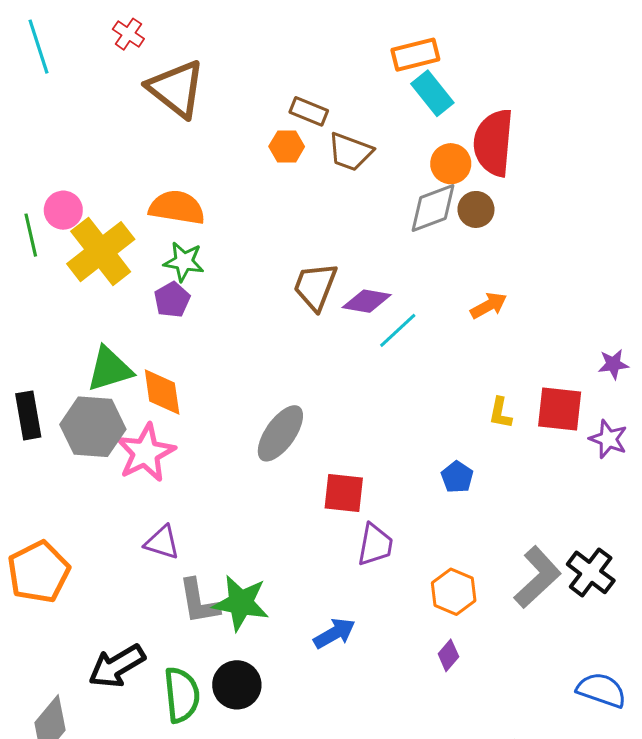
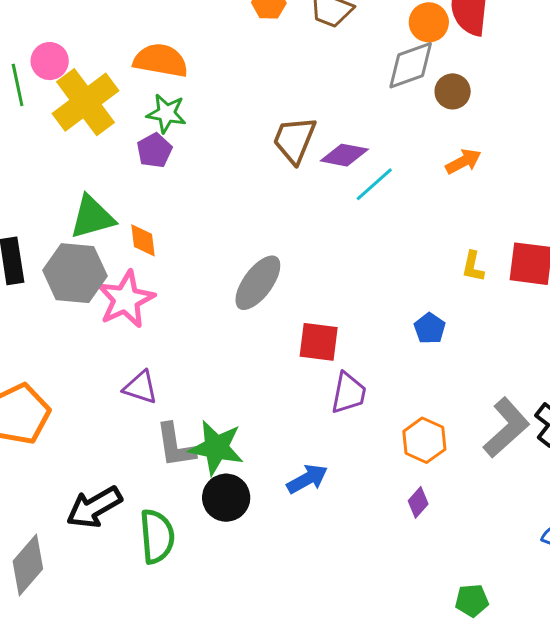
brown circle: (476, 209) -> (453, 91), moved
orange diamond: (162, 392) -> (143, 240), size x0.7
black circle: (237, 685) -> (226, 498), moved

